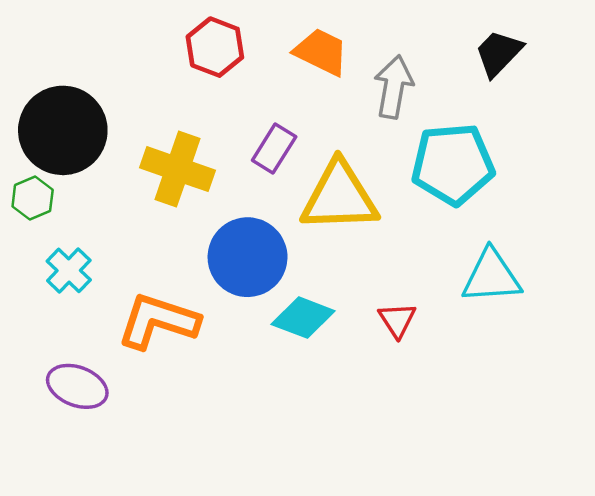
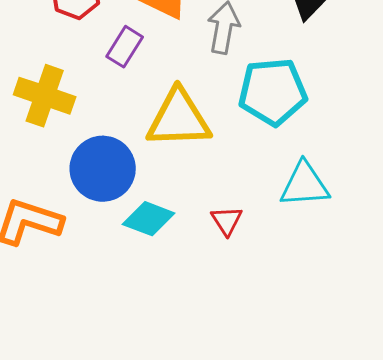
purple rectangle: (274, 149) -> (125, 47), moved

